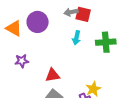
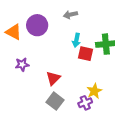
red square: (83, 14) -> (85, 54), moved
red triangle: (53, 75) -> (53, 78), turned -35

